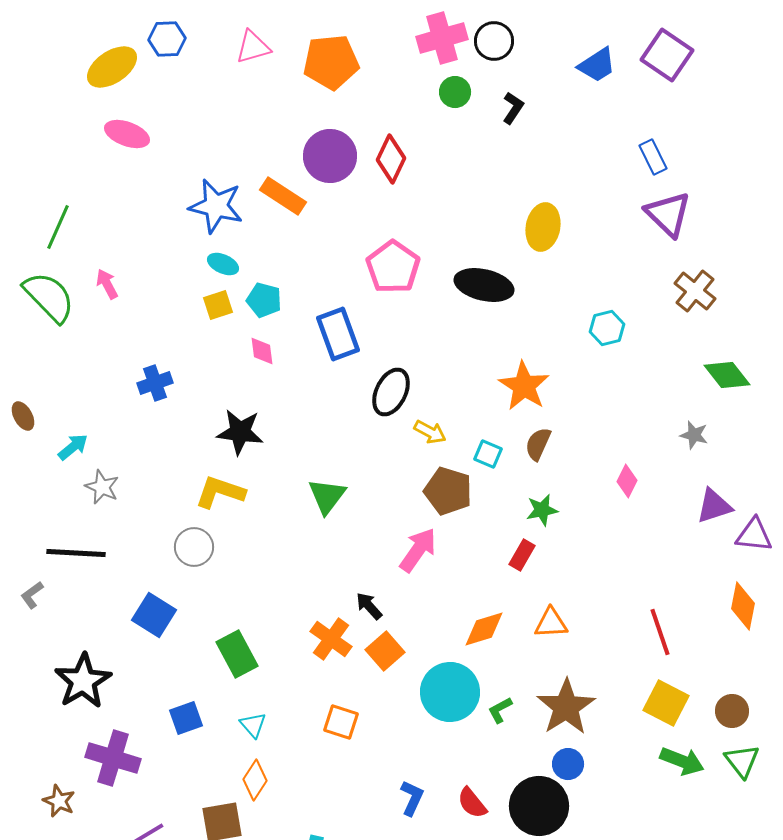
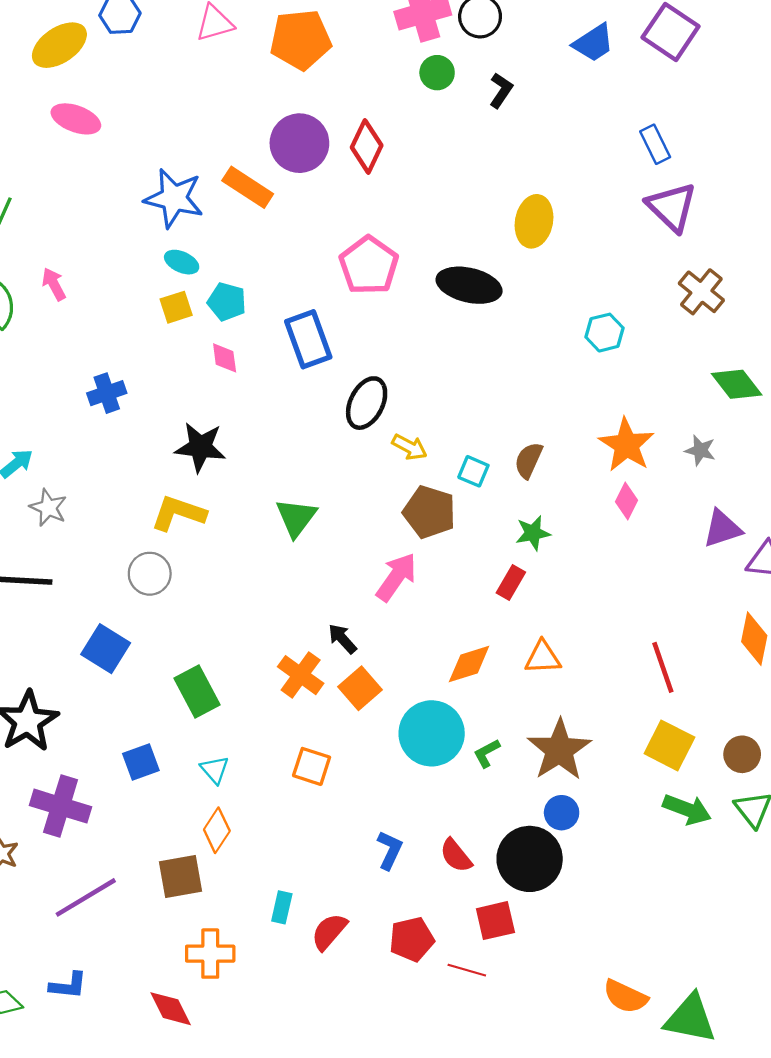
orange star: (524, 386) -> (626, 445), moved

